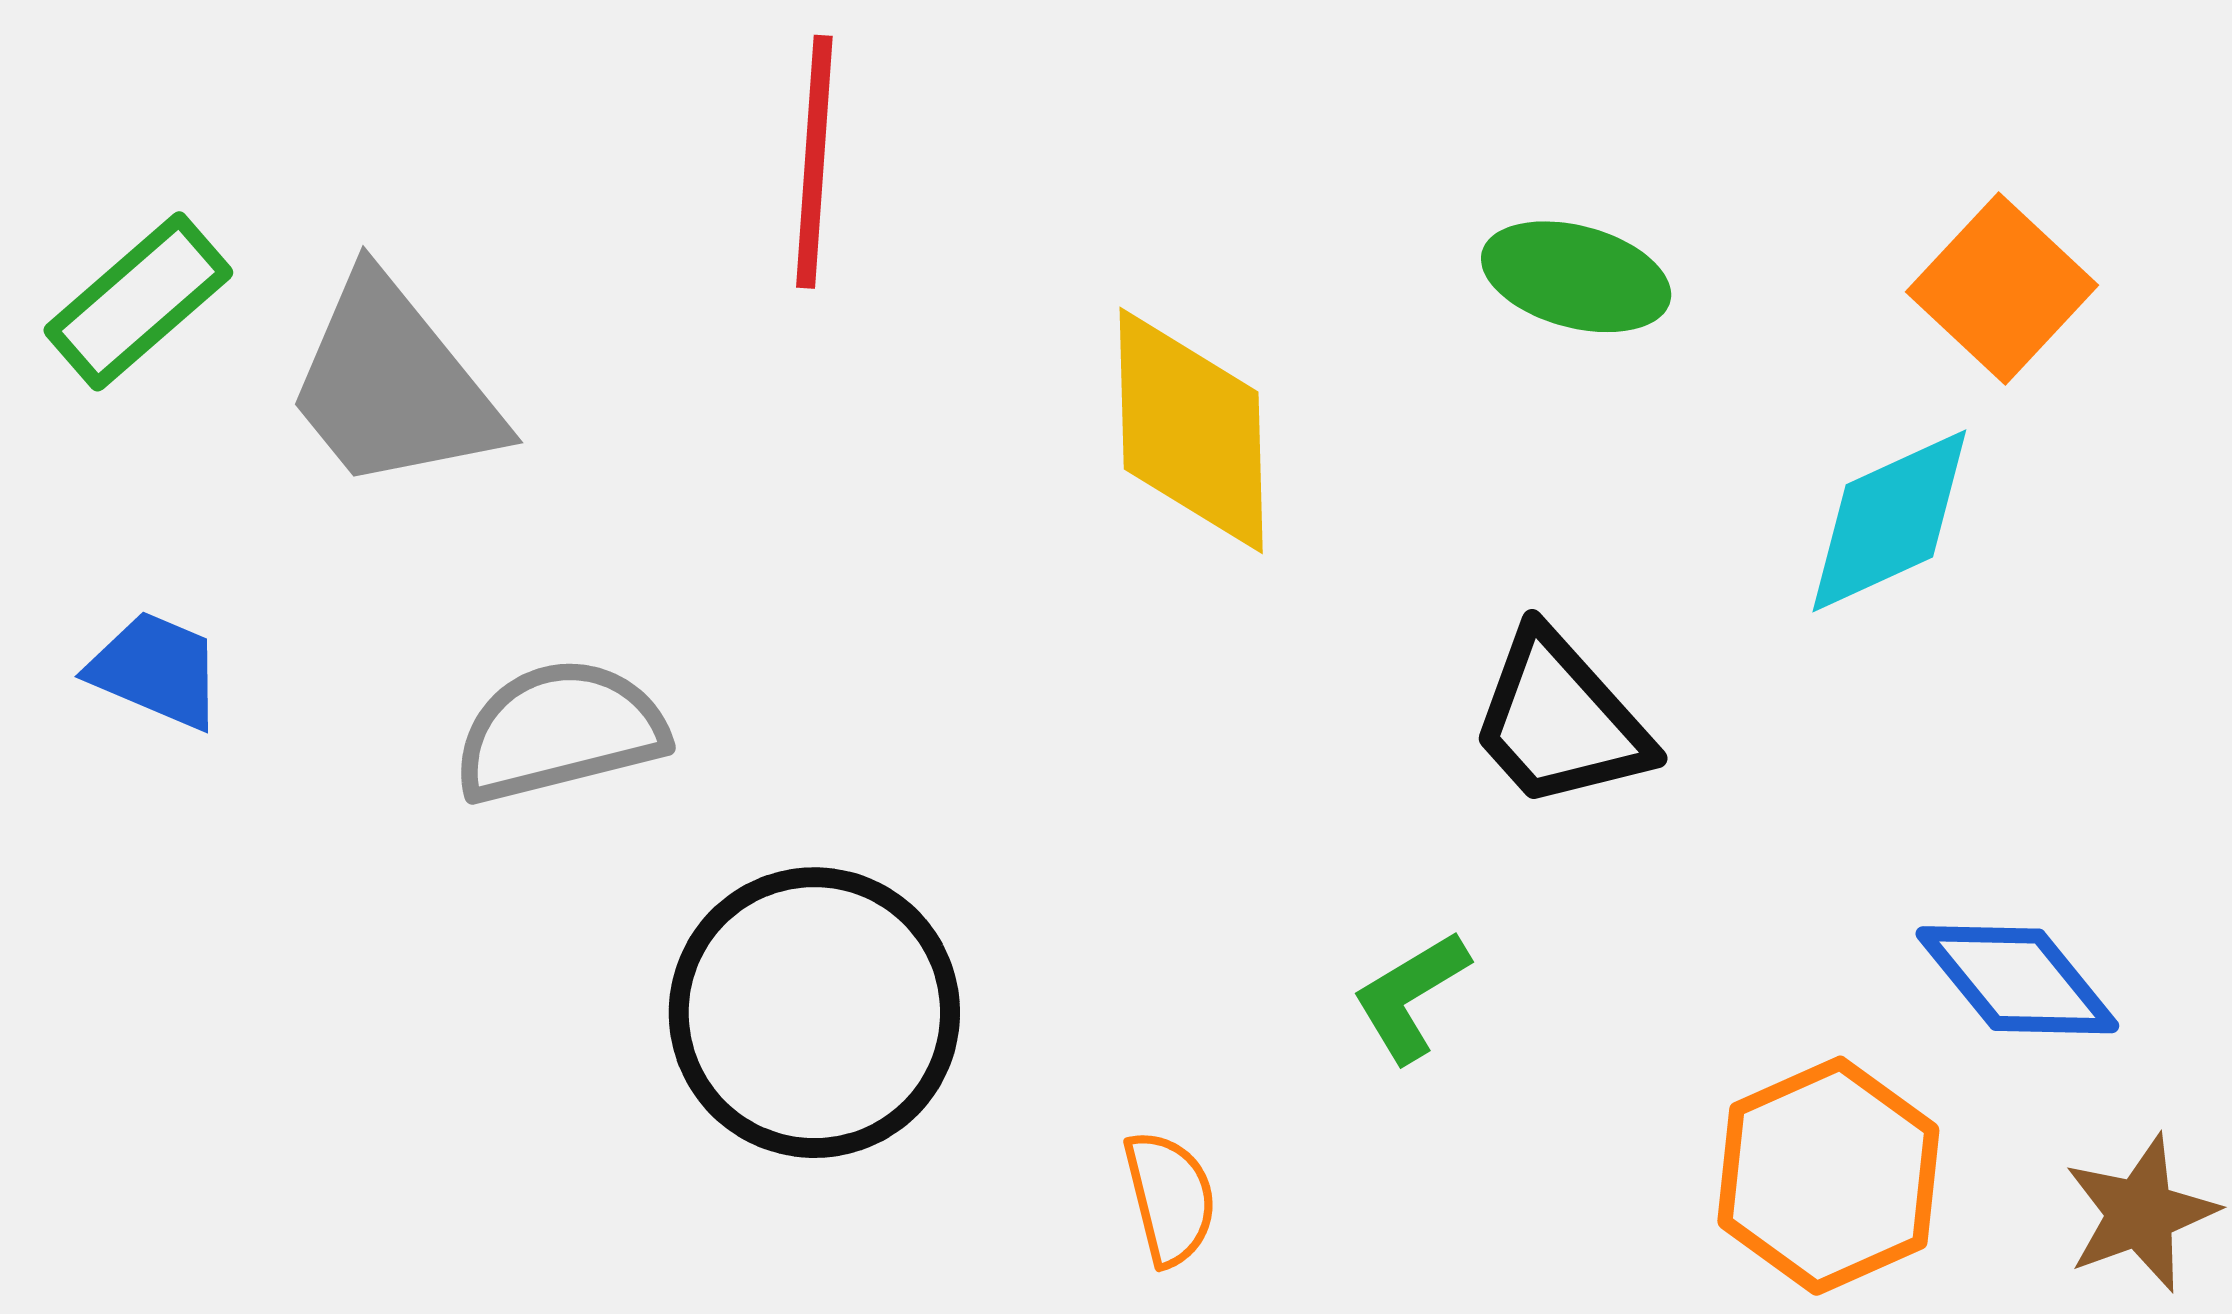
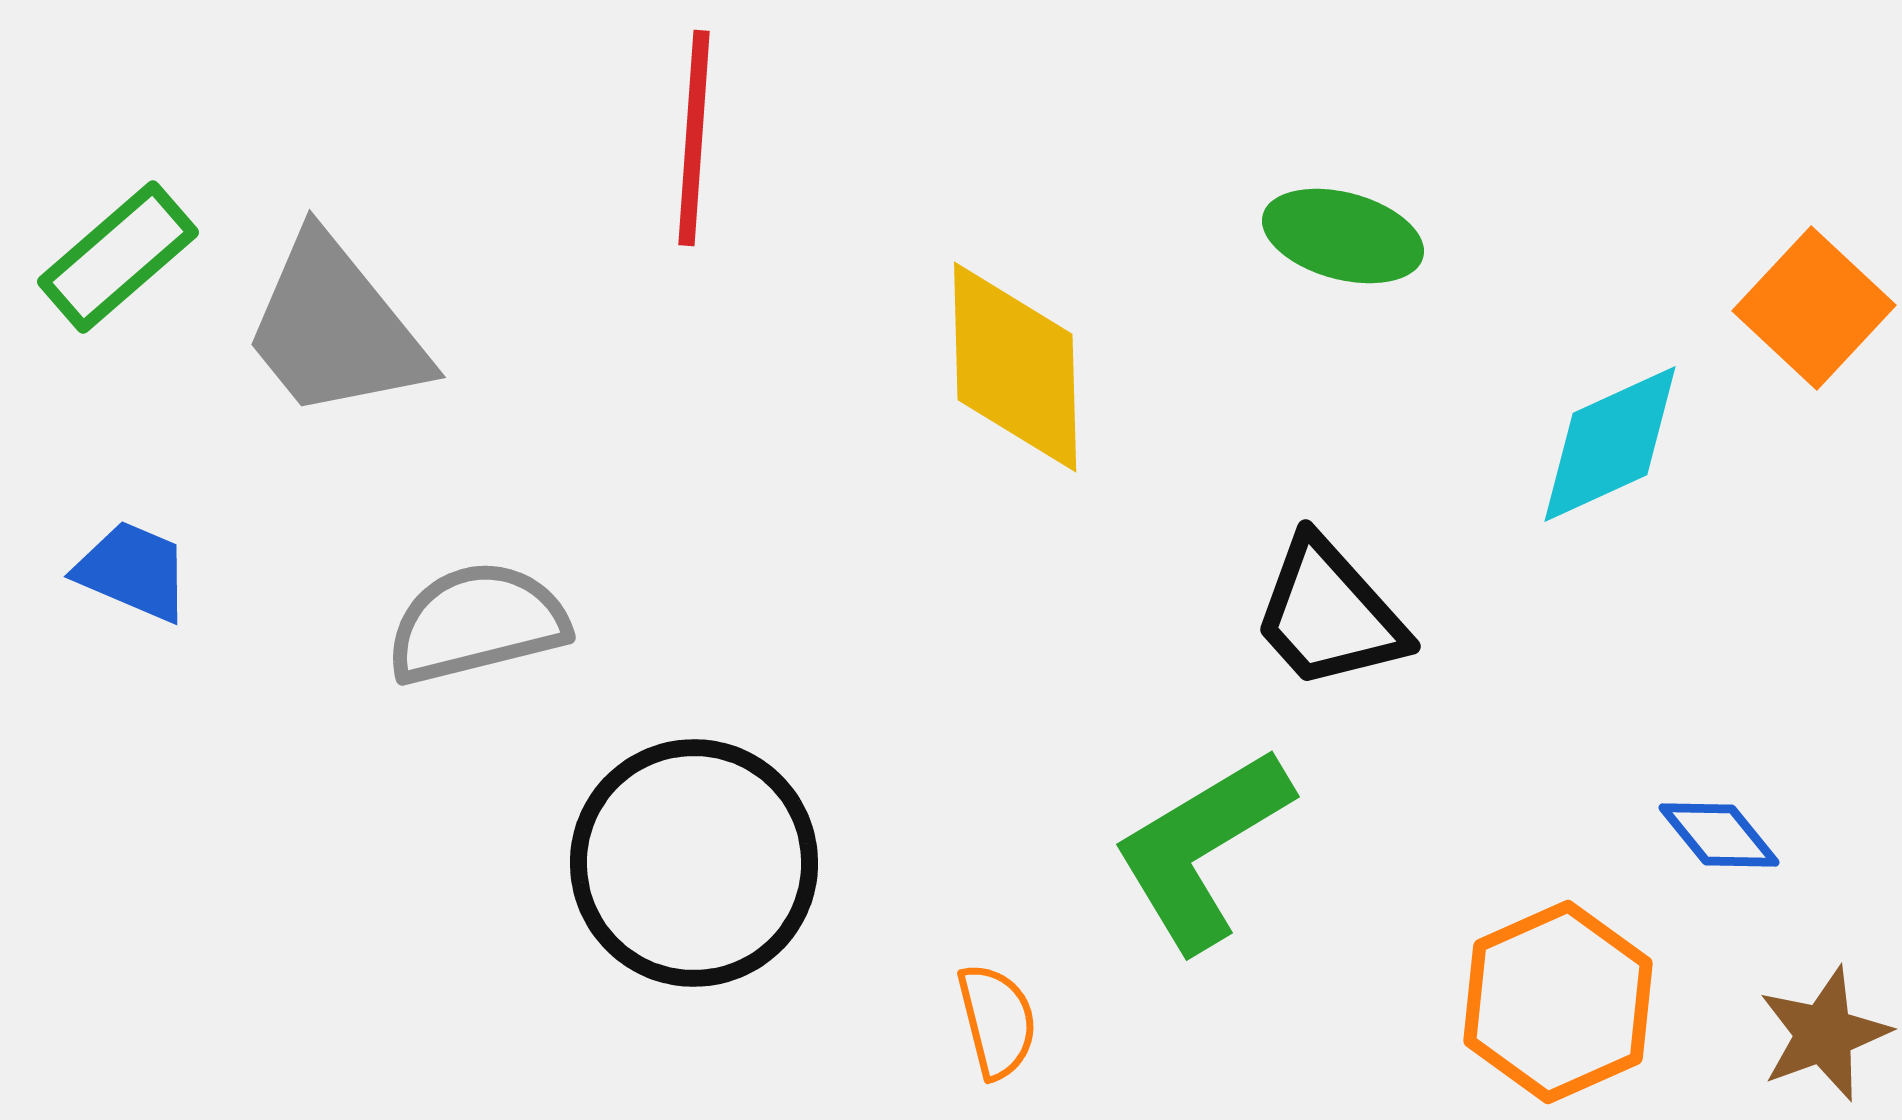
orange square: (2002, 288) -> (1814, 308), moved
blue diamond: (2017, 980) -> (1719, 835), size x0.7
green L-shape: (1411, 996) -> (1202, 849), size x1.8

